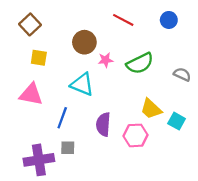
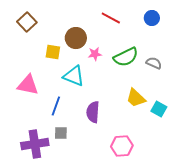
yellow square: (39, 58) -> (53, 52), moved
gray semicircle: (182, 74) -> (154, 63), moved
pink hexagon: (135, 135) -> (122, 146), moved

